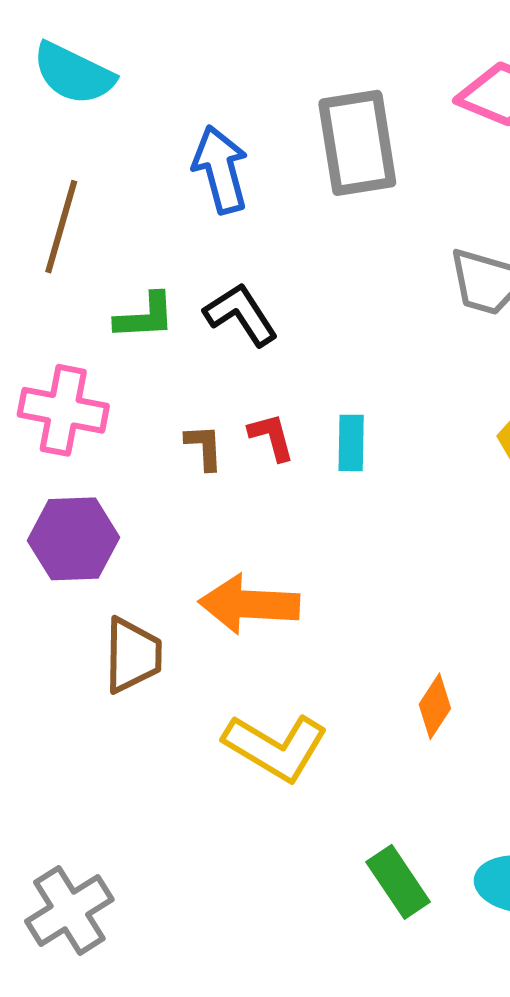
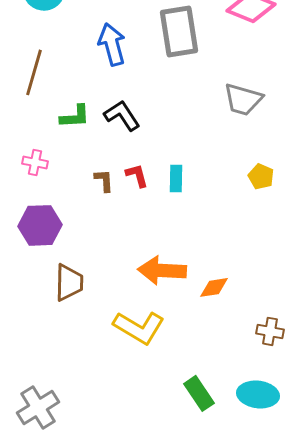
pink cross: (63, 410) -> (35, 162), size x0.6
orange arrow: (249, 604) -> (162, 270), moved
orange diamond: (435, 706) -> (214, 287), moved, turned 48

